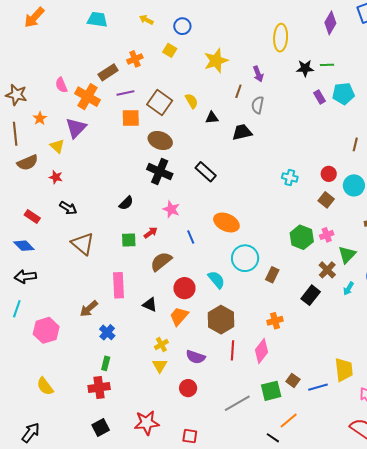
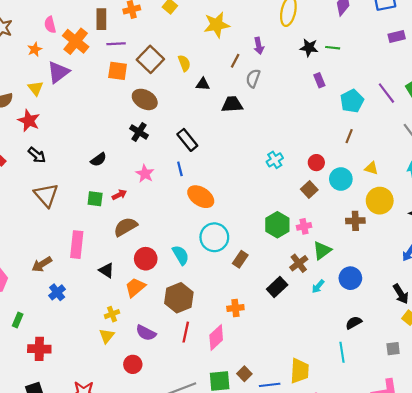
brown rectangle: (108, 72) -> (101, 19), turned -66
cyan pentagon: (343, 94) -> (352, 101), moved, turned -30
orange star: (40, 118) -> (35, 49), moved
black cross: (160, 172) -> (139, 132), size x0.7
red star: (56, 177) -> (29, 121), size x1.5
cyan cross: (290, 177) -> (275, 160), turned 35
blue line: (191, 237) -> (180, 169), moved
green rectangle: (106, 363) -> (18, 320), moved

